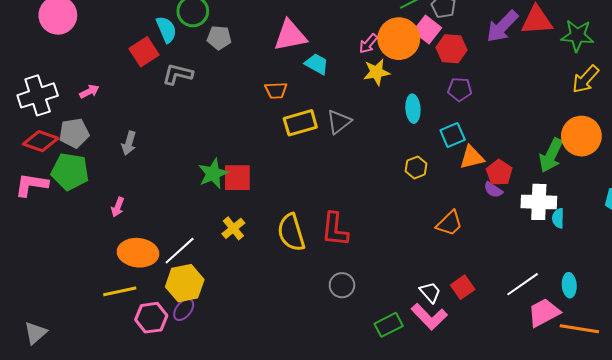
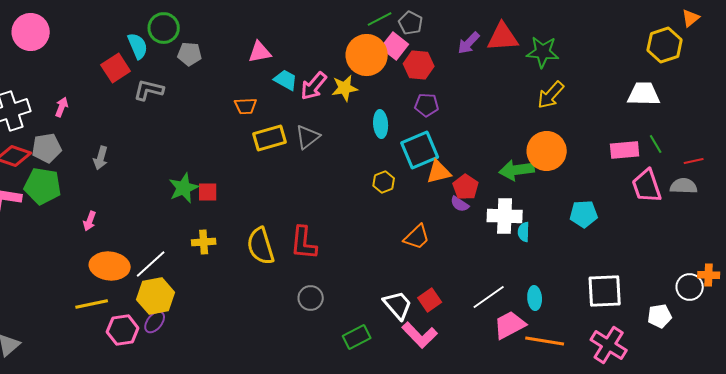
purple arrow: (502, 26) -> (469, 43), size x0.7
pink triangle: (290, 36) -> (260, 52), size x0.7
pink arrow: (368, 44) -> (314, 86), moved, size x1.4
pink arrow: (89, 91) -> (62, 107), turned -42
cyan square: (453, 135) -> (420, 150), size x1.5
green arrow: (551, 155) -> (517, 170), turned 56
red square: (237, 178) -> (208, 192), size x0.7
yellow cross: (233, 228) -> (204, 242), turned 35
white trapezoid: (430, 292) -> (398, 305), size x1.4
pink L-shape: (429, 317) -> (420, 335), moved

